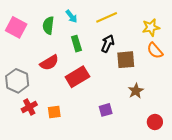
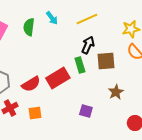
green rectangle: (76, 44) -> (80, 65), moved
red semicircle: (49, 63) -> (31, 84), moved
purple square: (106, 110) -> (86, 111), turned 32

